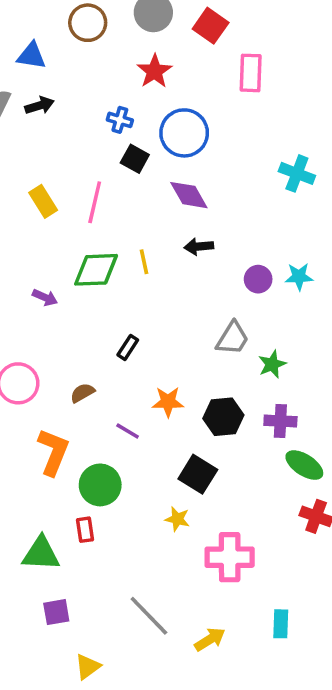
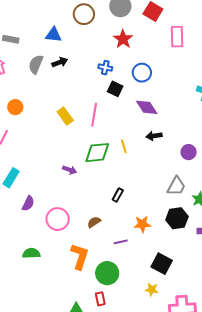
blue circle: (184, 133) -> (142, 73), size x0.7
black hexagon: (223, 417) -> (177, 218), moved
purple line: (128, 431) -> (121, 242), turned -40

